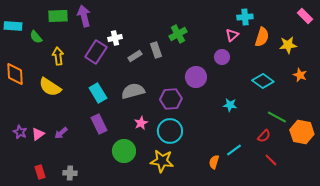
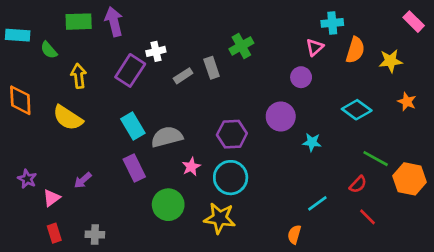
purple circle: (196, 77) -> (281, 117), moved
gray semicircle: (133, 91) -> (167, 137), moved
pink triangle: (38, 134) -> (52, 198), moved
orange semicircle: (214, 162) -> (294, 234), moved

